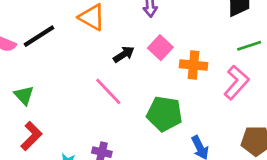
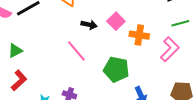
black arrow: (124, 54) -> (89, 25), turned 42
green triangle: (24, 95) -> (15, 51), turned 42

